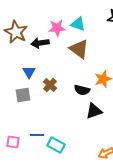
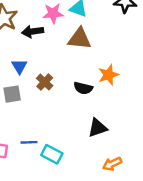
brown triangle: (79, 49) -> (80, 39), turned -30
black triangle: (94, 111) -> (98, 128), moved

